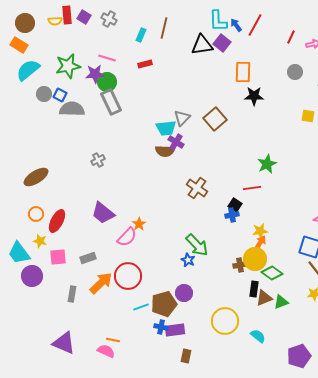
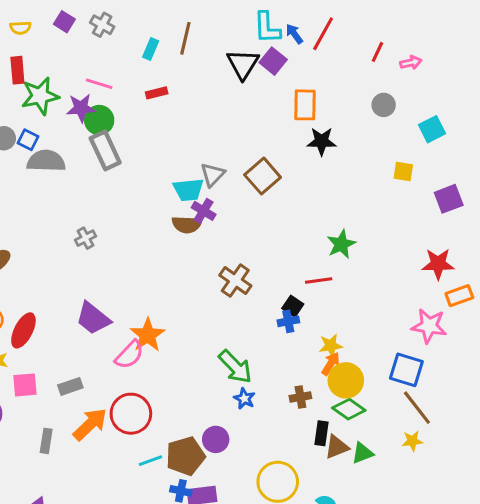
red rectangle: (67, 15) -> (17, 70), moved
black triangle: (202, 45) -> (243, 64), turned -50
orange star: (139, 224) -> (148, 335), size x1.6
yellow circle: (255, 259) -> (346, 380), moved
blue star: (188, 260) -> (244, 399), moved

